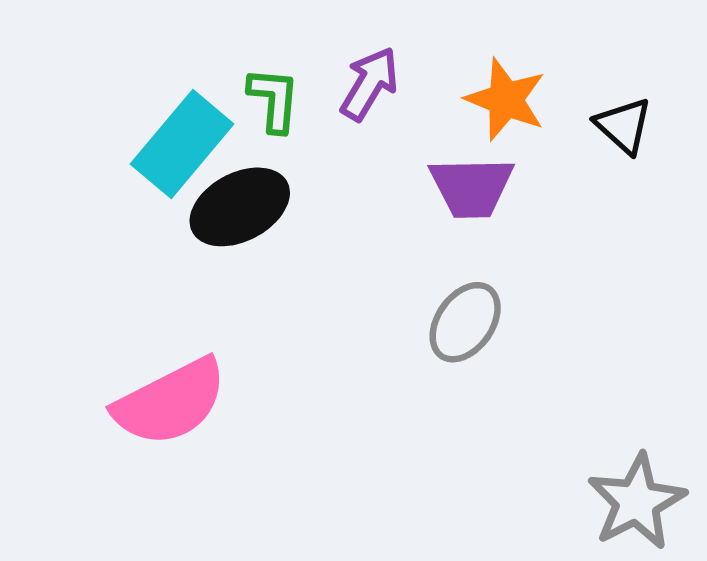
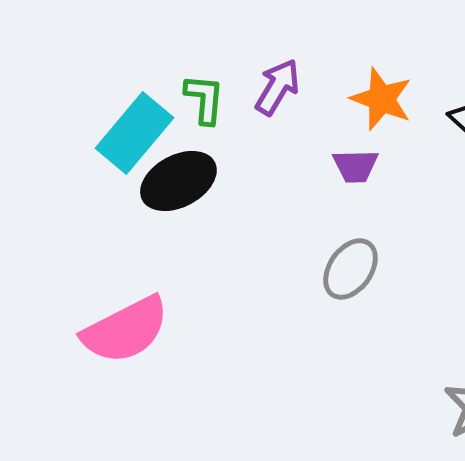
purple trapezoid: (472, 187) -> (355, 166), size x0.7

